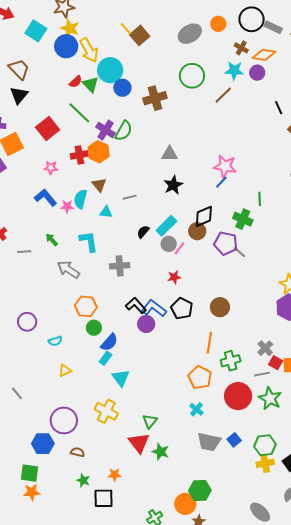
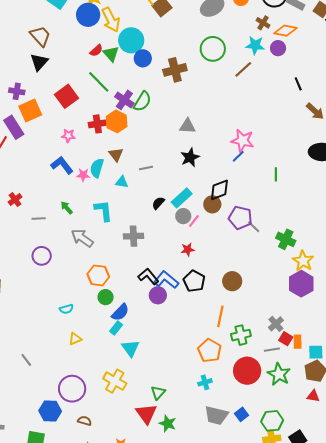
green cross: (243, 219) -> (286, 239), moved
purple circle: (27, 322) -> (42, 256), moved
cyan cross: (196, 409) -> (205, 382), turned 32

